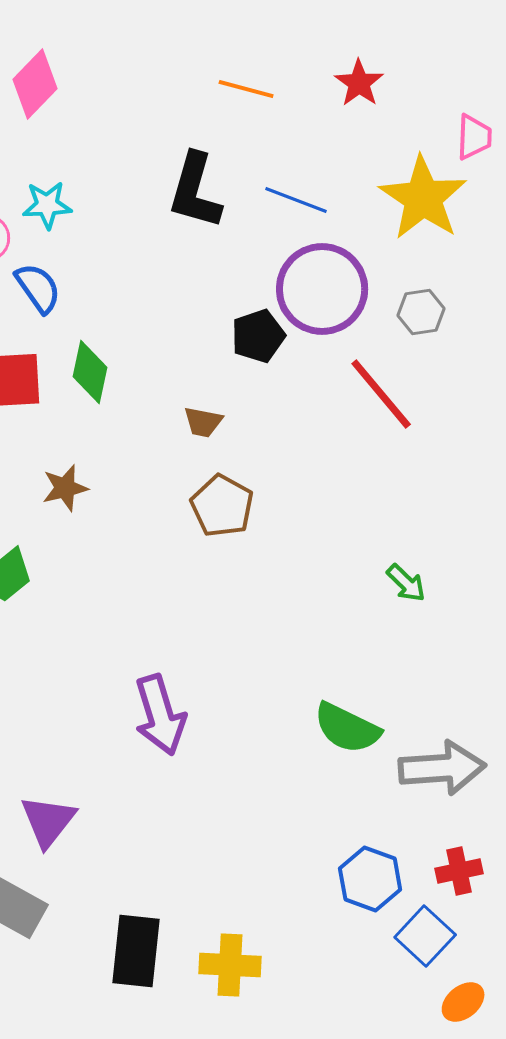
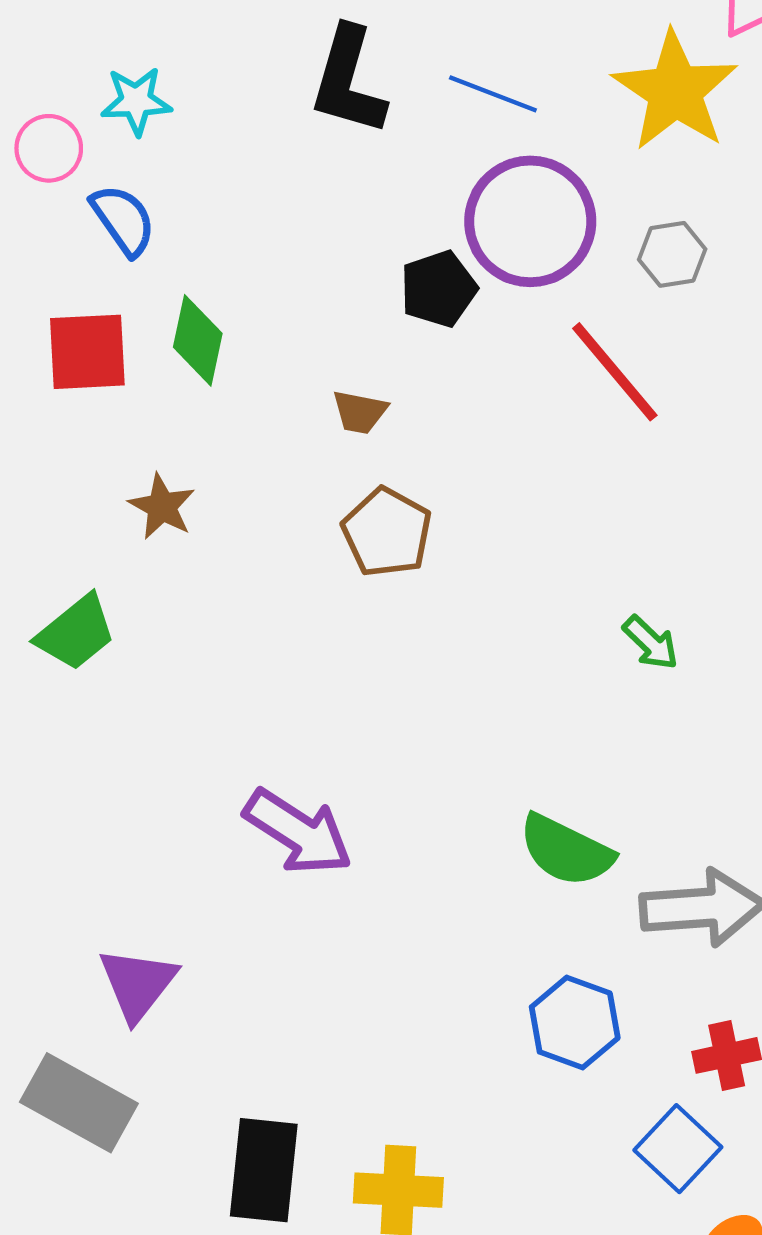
brown star: (65, 488) -> (162, 507), turned -30
purple arrow: (160, 715) -> (298, 832), turned -40
blue hexagon: (370, 879) -> (575, 1022), moved

